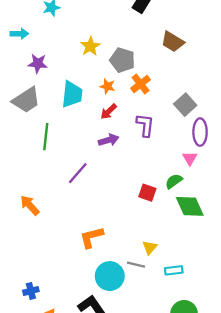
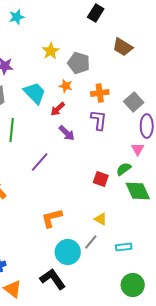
orange cross: (141, 84) -> (100, 93), moved, turned 30
cyan trapezoid: (72, 94) -> (35, 93), turned -50
red arrow: (109, 111) -> (58, 109), moved
purple arrow: (109, 140) -> (67, 133), turned 60
yellow triangle: (150, 247) -> (101, 219), moved, turned -40
gray line: (136, 265) -> (91, 242), turned -63

